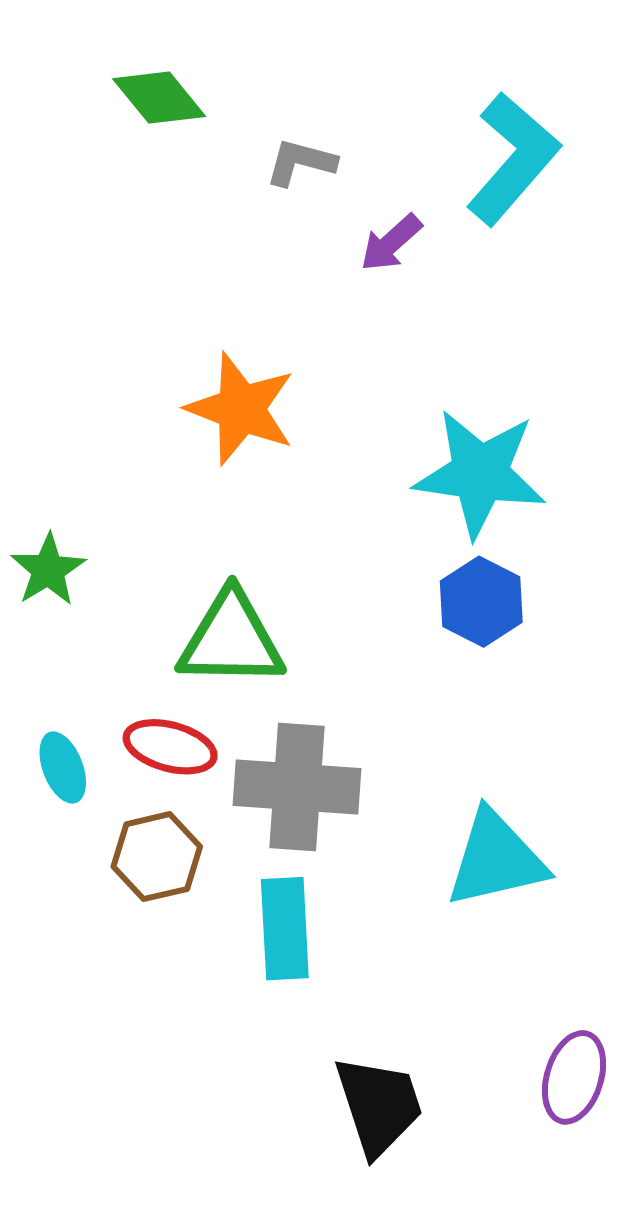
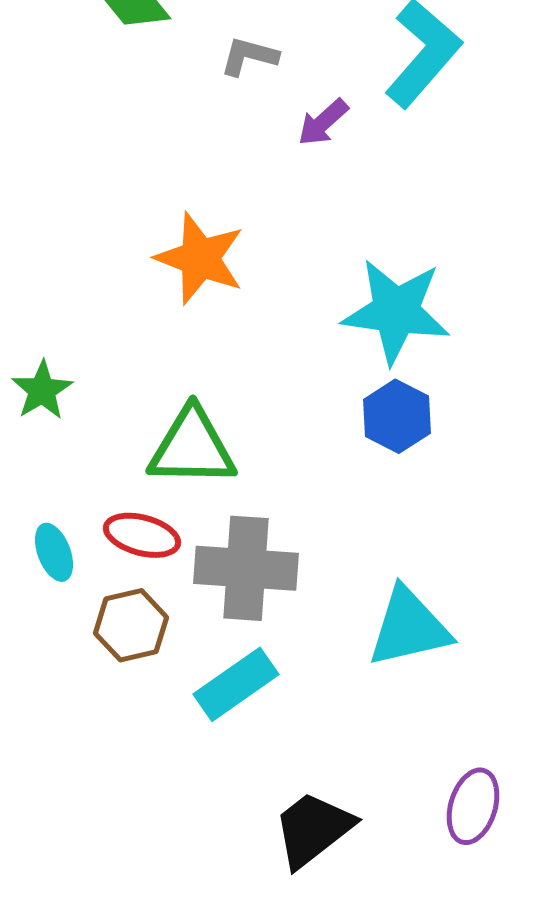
cyan rectangle: (285, 929) -> (236, 684), turned 58
black trapezoid: (379, 1105) -> (313, 829), turned -110

